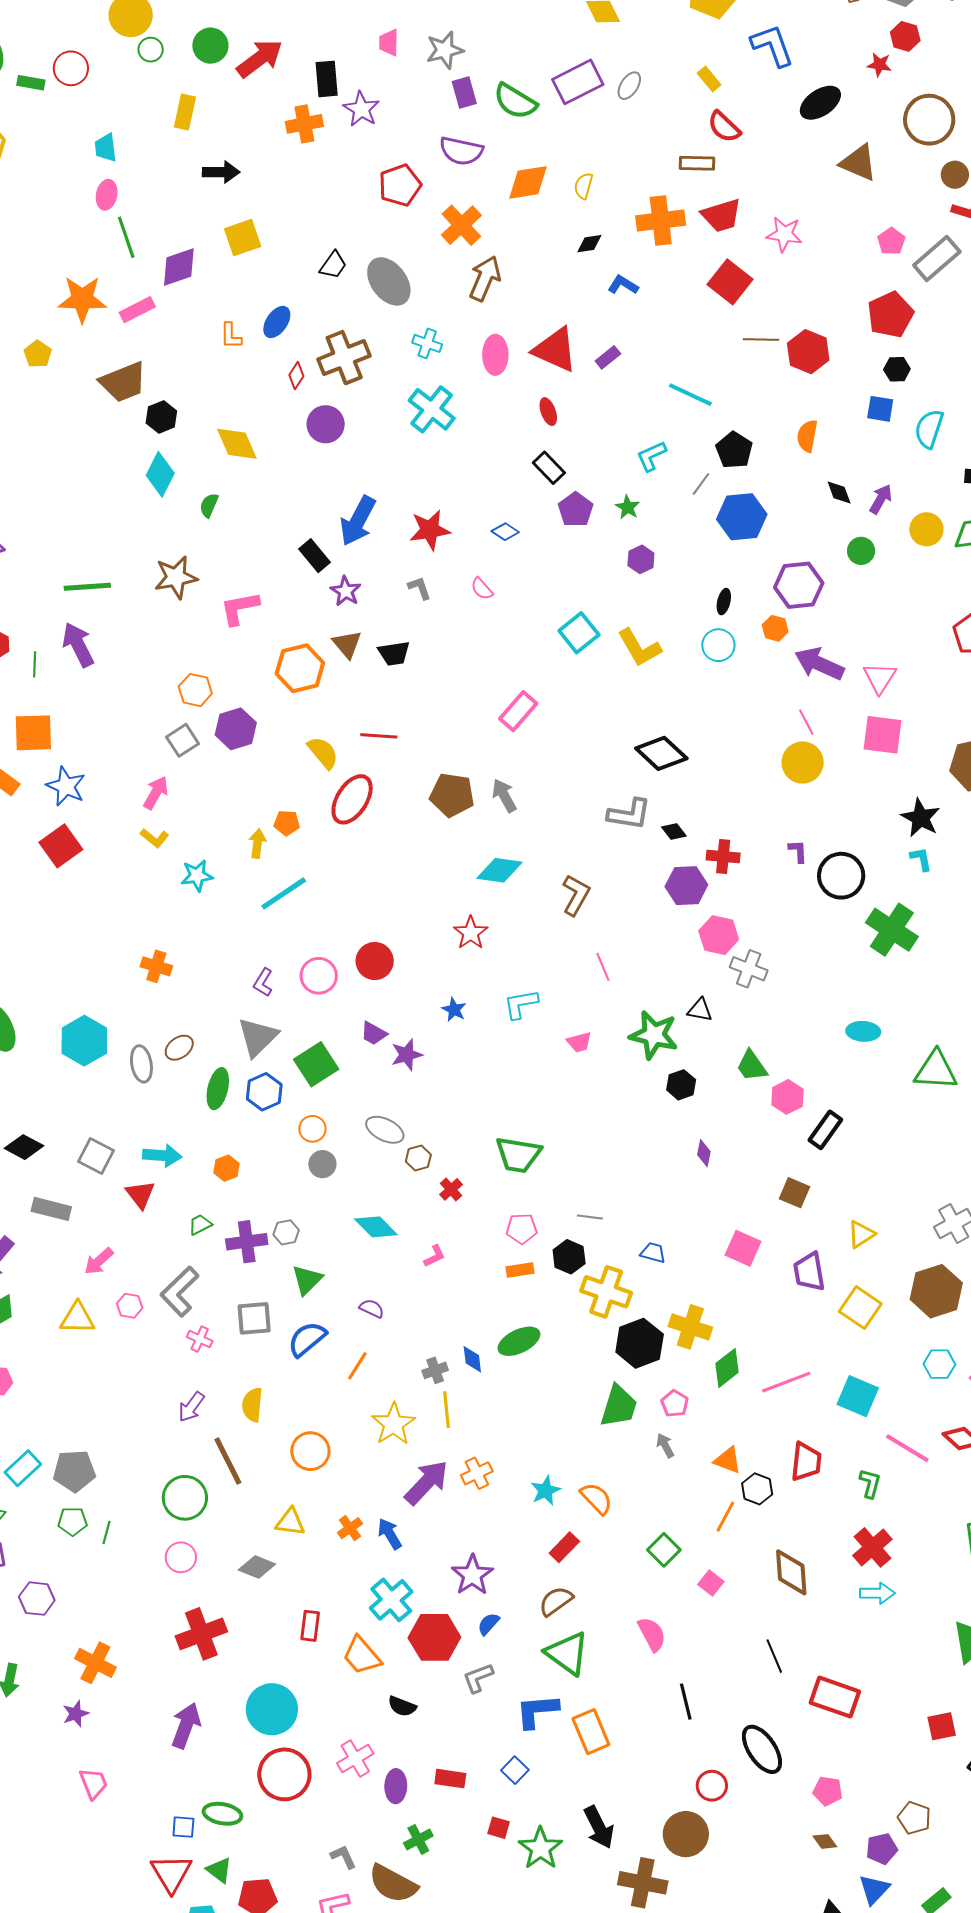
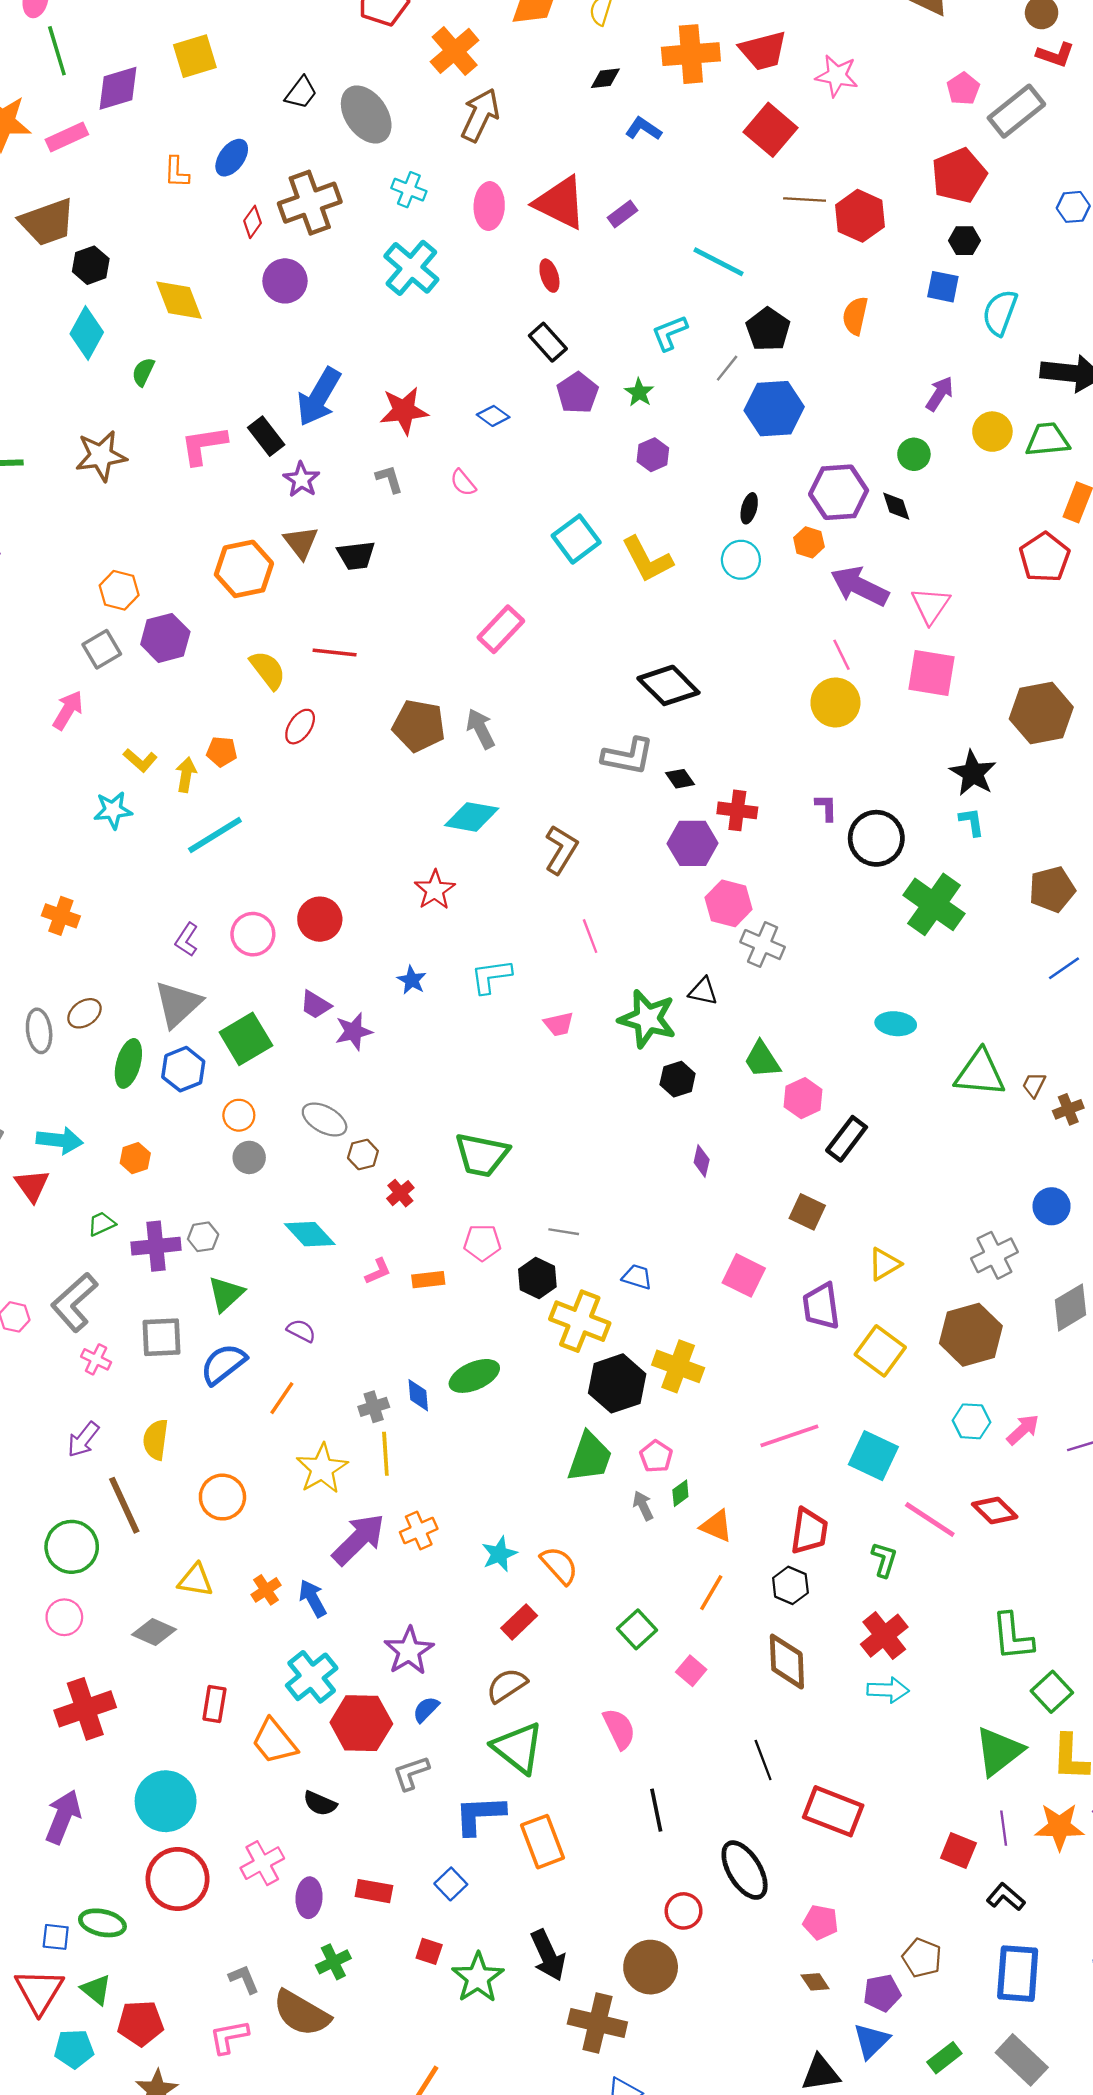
black diamond: (839, 493) -> (896, 506), moved
pink L-shape: (240, 608) -> (204, 445), moved
red ellipse: (352, 799) -> (300, 727), size x0.6
yellow L-shape: (155, 838) -> (140, 760), moved
orange rectangle: (520, 1270) -> (428, 1280), moved
green diamond: (727, 1368) -> (680, 1493), moved, size x0.6
black hexagon: (757, 1489) -> (790, 1585), moved
red square: (942, 1726) -> (958, 1850), turned 32

